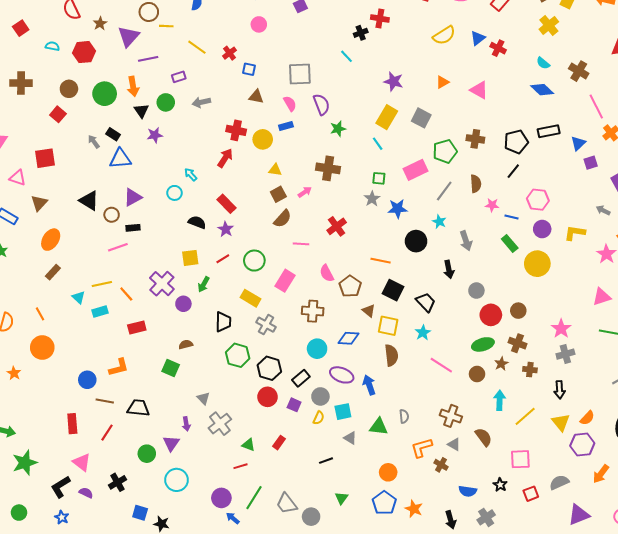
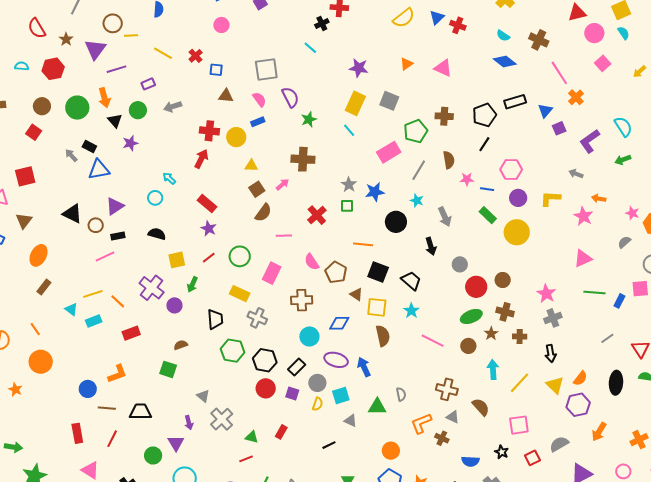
green square: (379, 178) -> (347, 206), moved
black semicircle: (197, 222) -> (157, 234), moved

